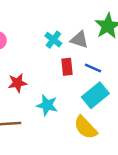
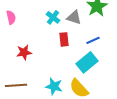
blue line: (93, 68) -> (93, 40), moved, turned -48
cyan star: (47, 105) -> (54, 86), moved

